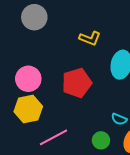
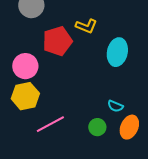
red pentagon: (77, 83) -> (57, 41), moved

